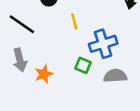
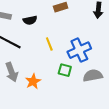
yellow line: (74, 21) -> (49, 44), moved

